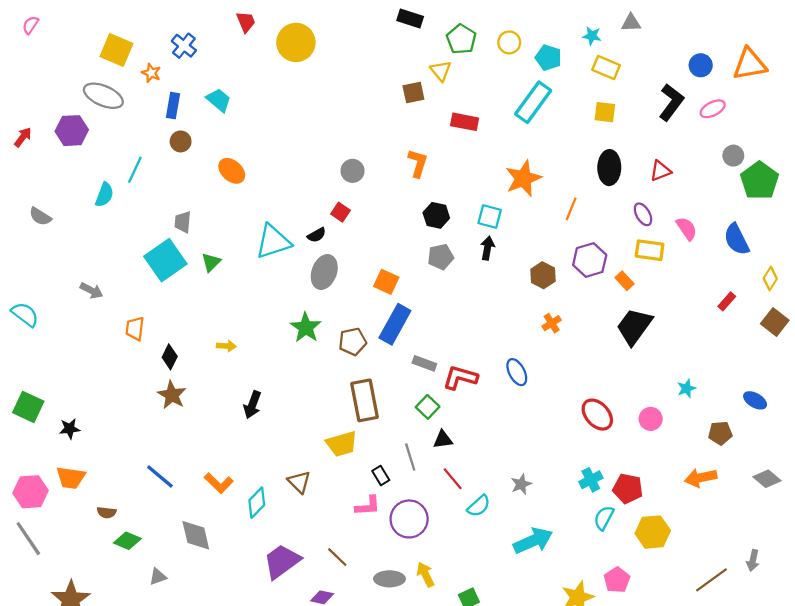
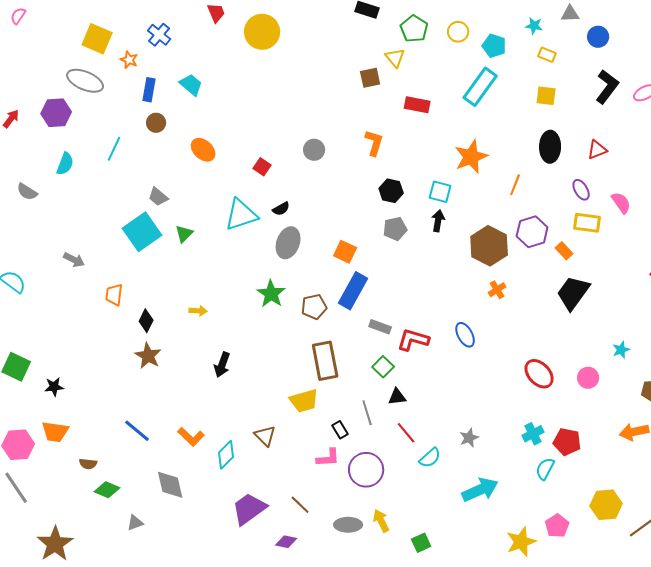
blue circle: (701, 65) -> (598, 37), moved
yellow rectangle: (606, 67) -> (547, 55), size x0.7
cyan semicircle: (104, 195) -> (65, 164), moved
red square: (341, 212) -> (262, 167), moved
gray trapezoid: (183, 222) -> (158, 197), turned -55
brown hexagon: (543, 275) -> (489, 246), size x1.6
yellow hexagon: (653, 532) -> (606, 505), moved

